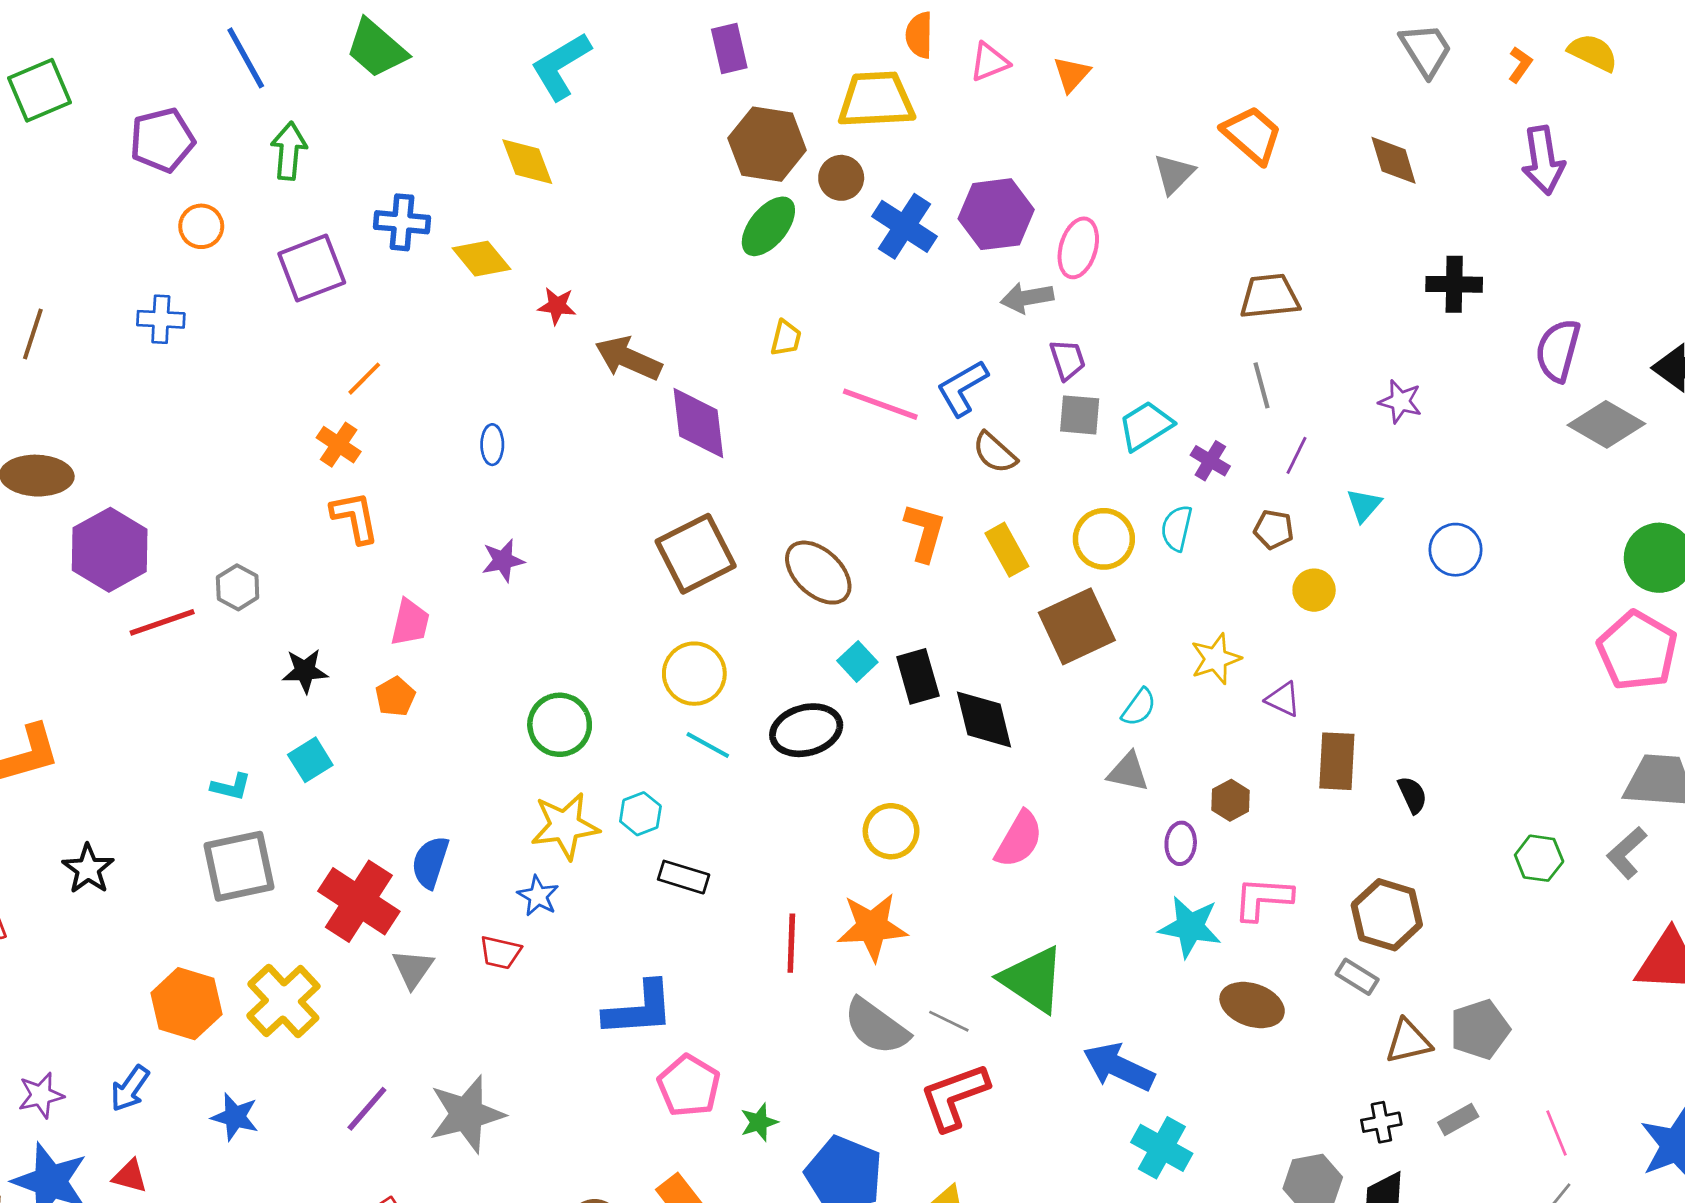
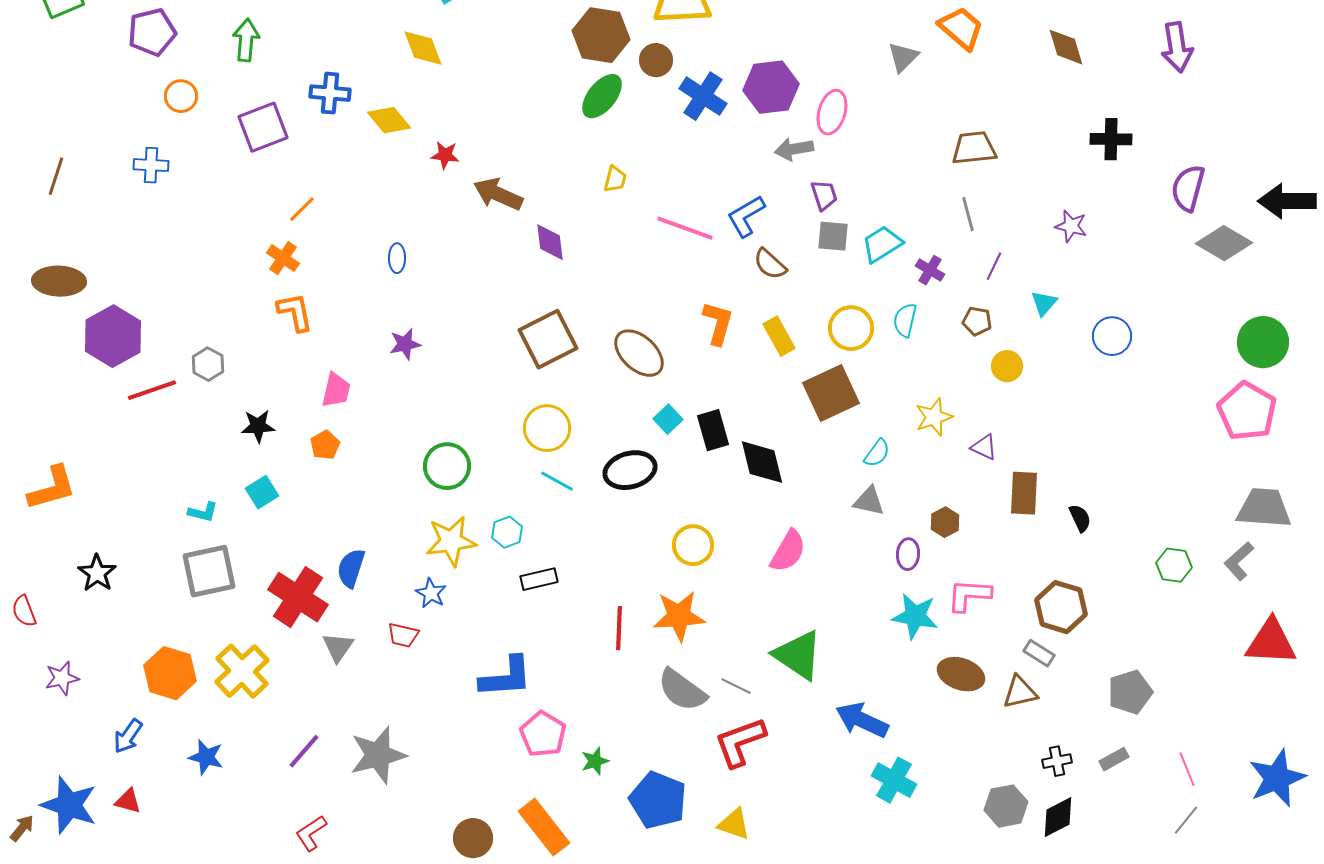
purple diamond: (698, 423) -> (550, 242), size x0.7
black rectangle: (684, 877) -> (539, 579), turned -30
brown triangle: (1408, 1041) -> (1020, 692), moved
purple star: (41, 1095) -> (62, 678), moved

